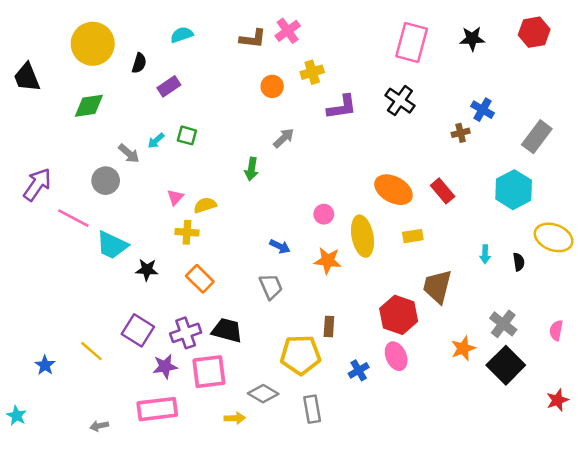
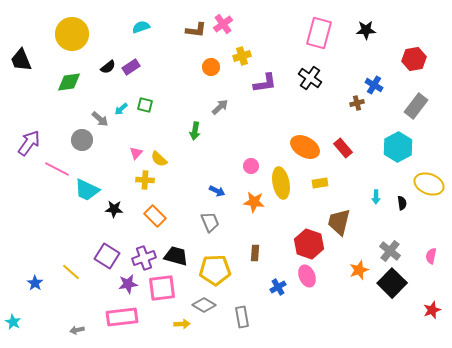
red hexagon: (534, 32) -> (414, 59), moved
black semicircle: (139, 63) -> (108, 67), moved, turned 35
yellow semicircle: (205, 205) -> (159, 159), turned -120
yellow pentagon: (301, 355) -> (215, 270), moved

